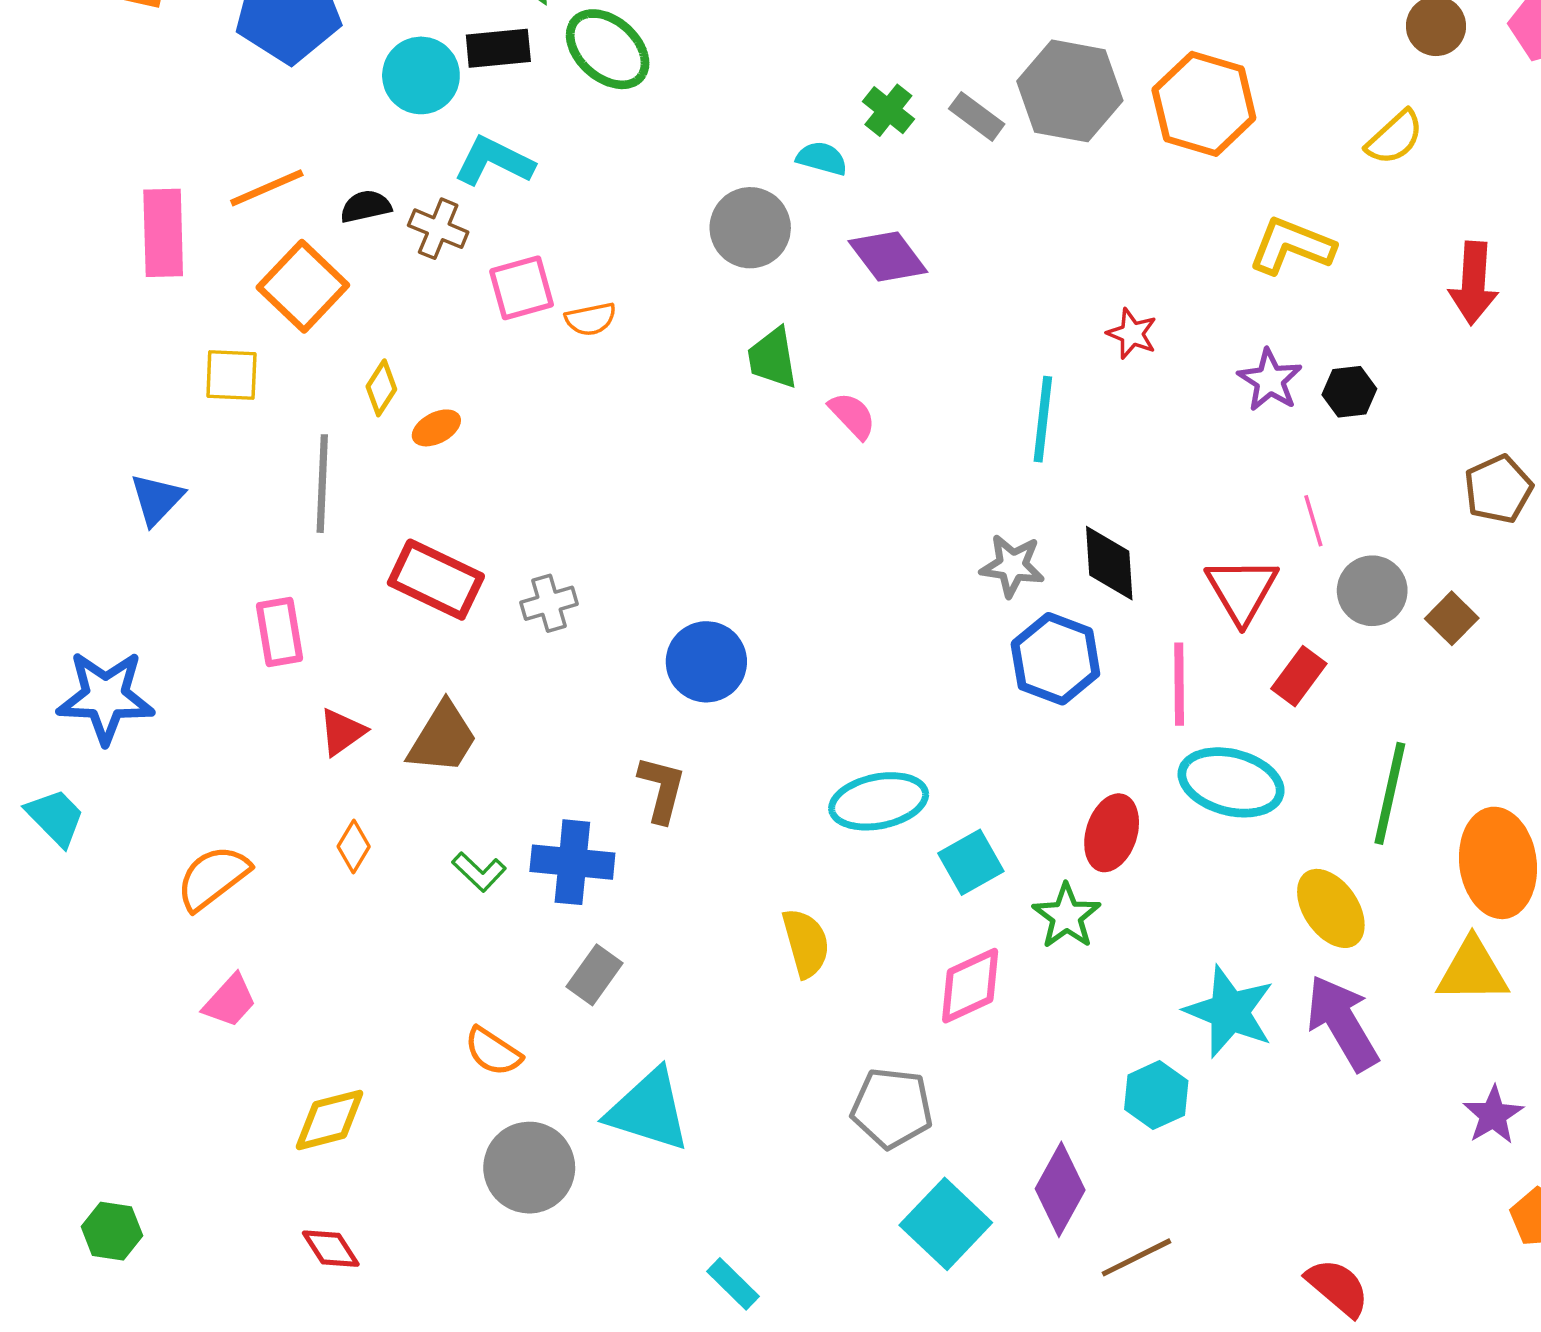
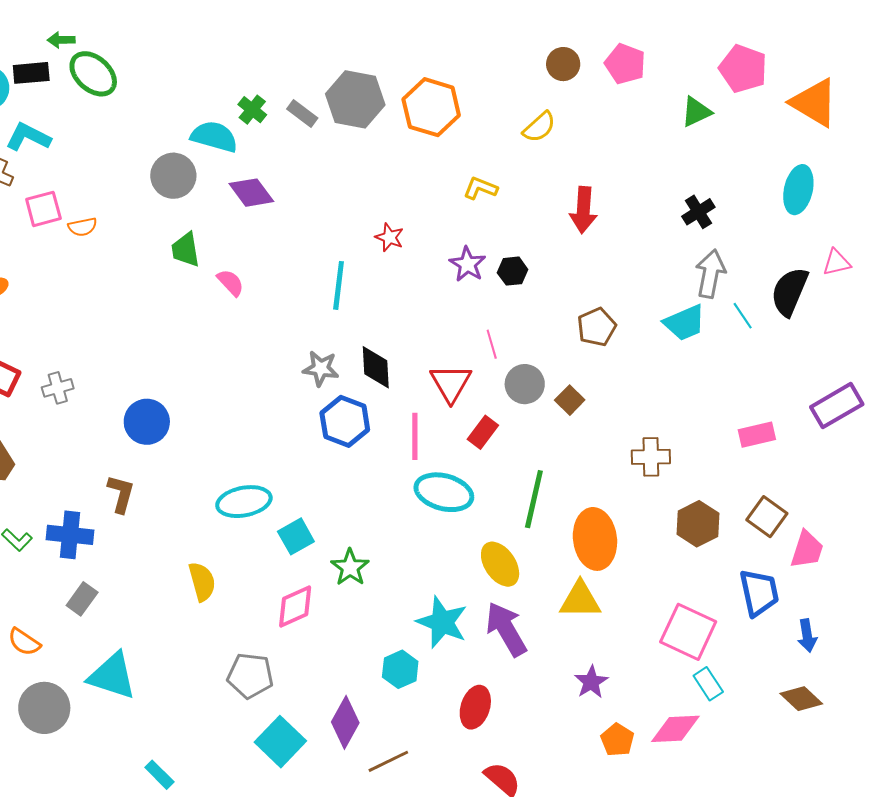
cyan semicircle: (822, 158) -> (214, 137), size x1.6
yellow L-shape: (1292, 246) -> (480, 188), size x0.7
red ellipse: (1112, 833) -> (475, 707), moved

